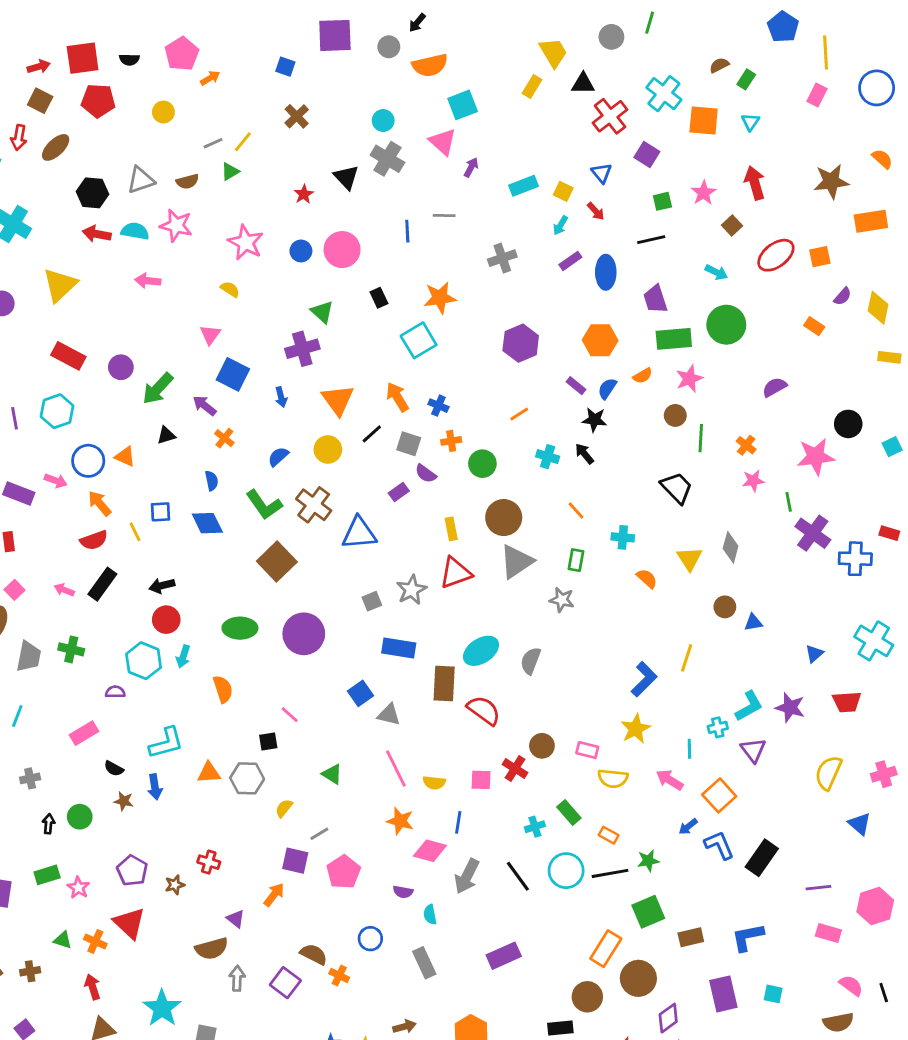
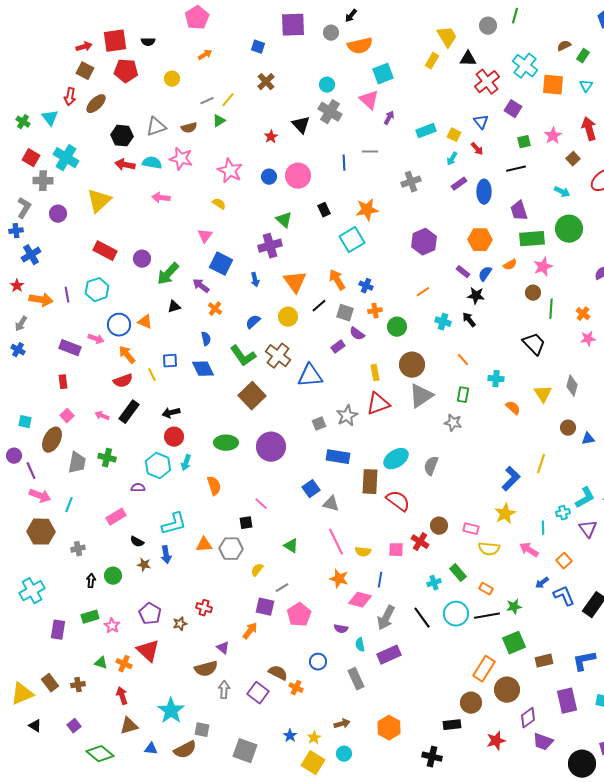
pink pentagon: (182, 54) -> (197, 18), moved
orange square: (719, 795) -> (564, 561), size x0.7
purple rectangle: (504, 956) -> (389, 655), moved

